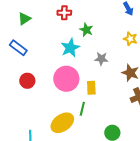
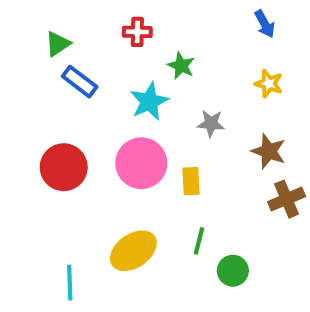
blue rectangle: (18, 48) -> (80, 82), moved
red circle: (27, 81) -> (64, 167), size x1.5
green line: (82, 109) -> (199, 241), moved

